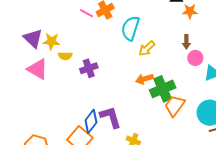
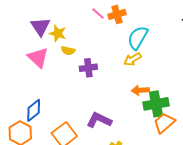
yellow arrow: (147, 48) -> (132, 59), moved
purple L-shape: (111, 117) -> (99, 120), turned -60
blue diamond: (91, 121) -> (34, 110), moved

